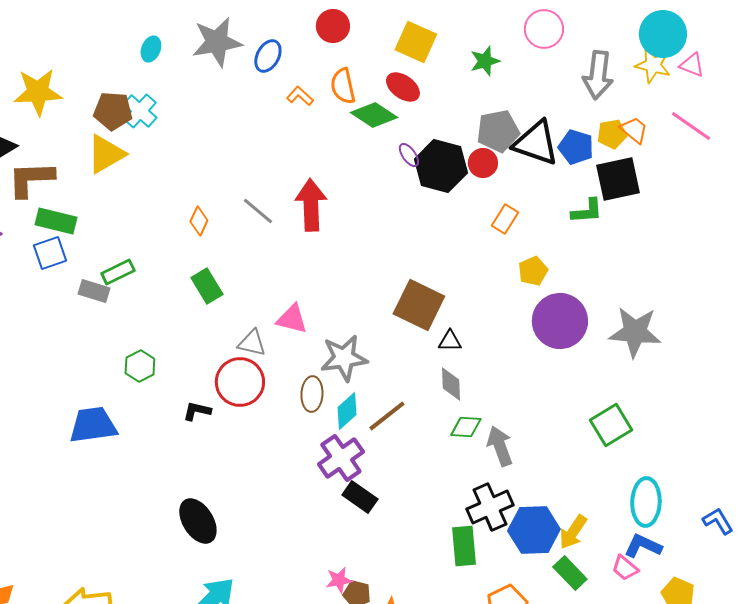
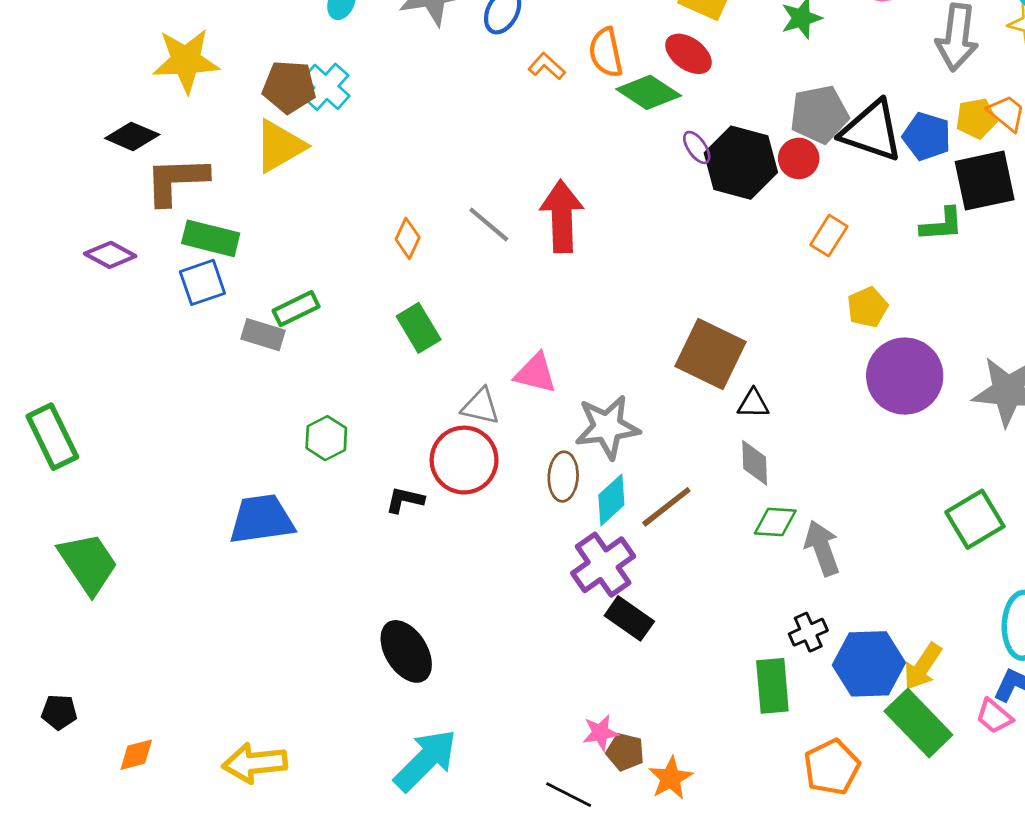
black cross: (490, 507) -> (808, 632), size x0.6
green rectangle: (570, 573) -> (918, 723), size x1.4

